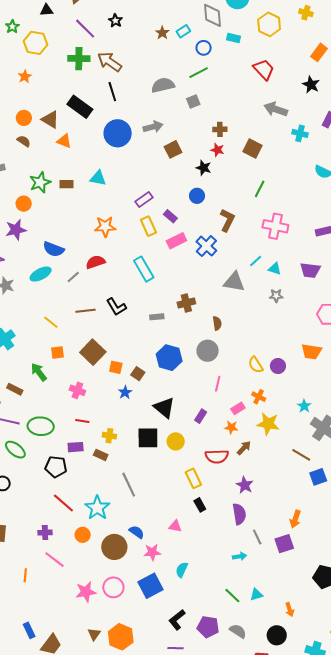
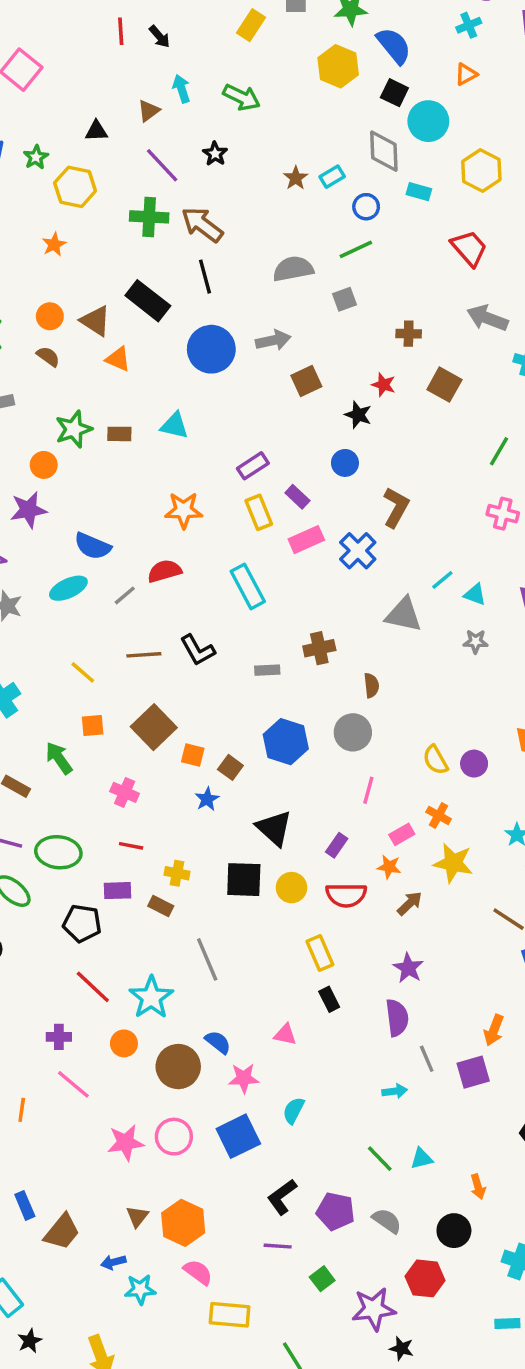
brown cross: (220, 129) -> (409, 334), moved
green line: (260, 189) -> (499, 451), moved
pink cross: (275, 226) -> (503, 514), moved, size x0.7
red semicircle: (217, 456) -> (346, 895), moved

